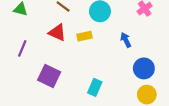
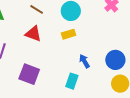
yellow rectangle: (84, 36) -> (68, 34), moved
blue arrow: (126, 40) -> (84, 61), moved

